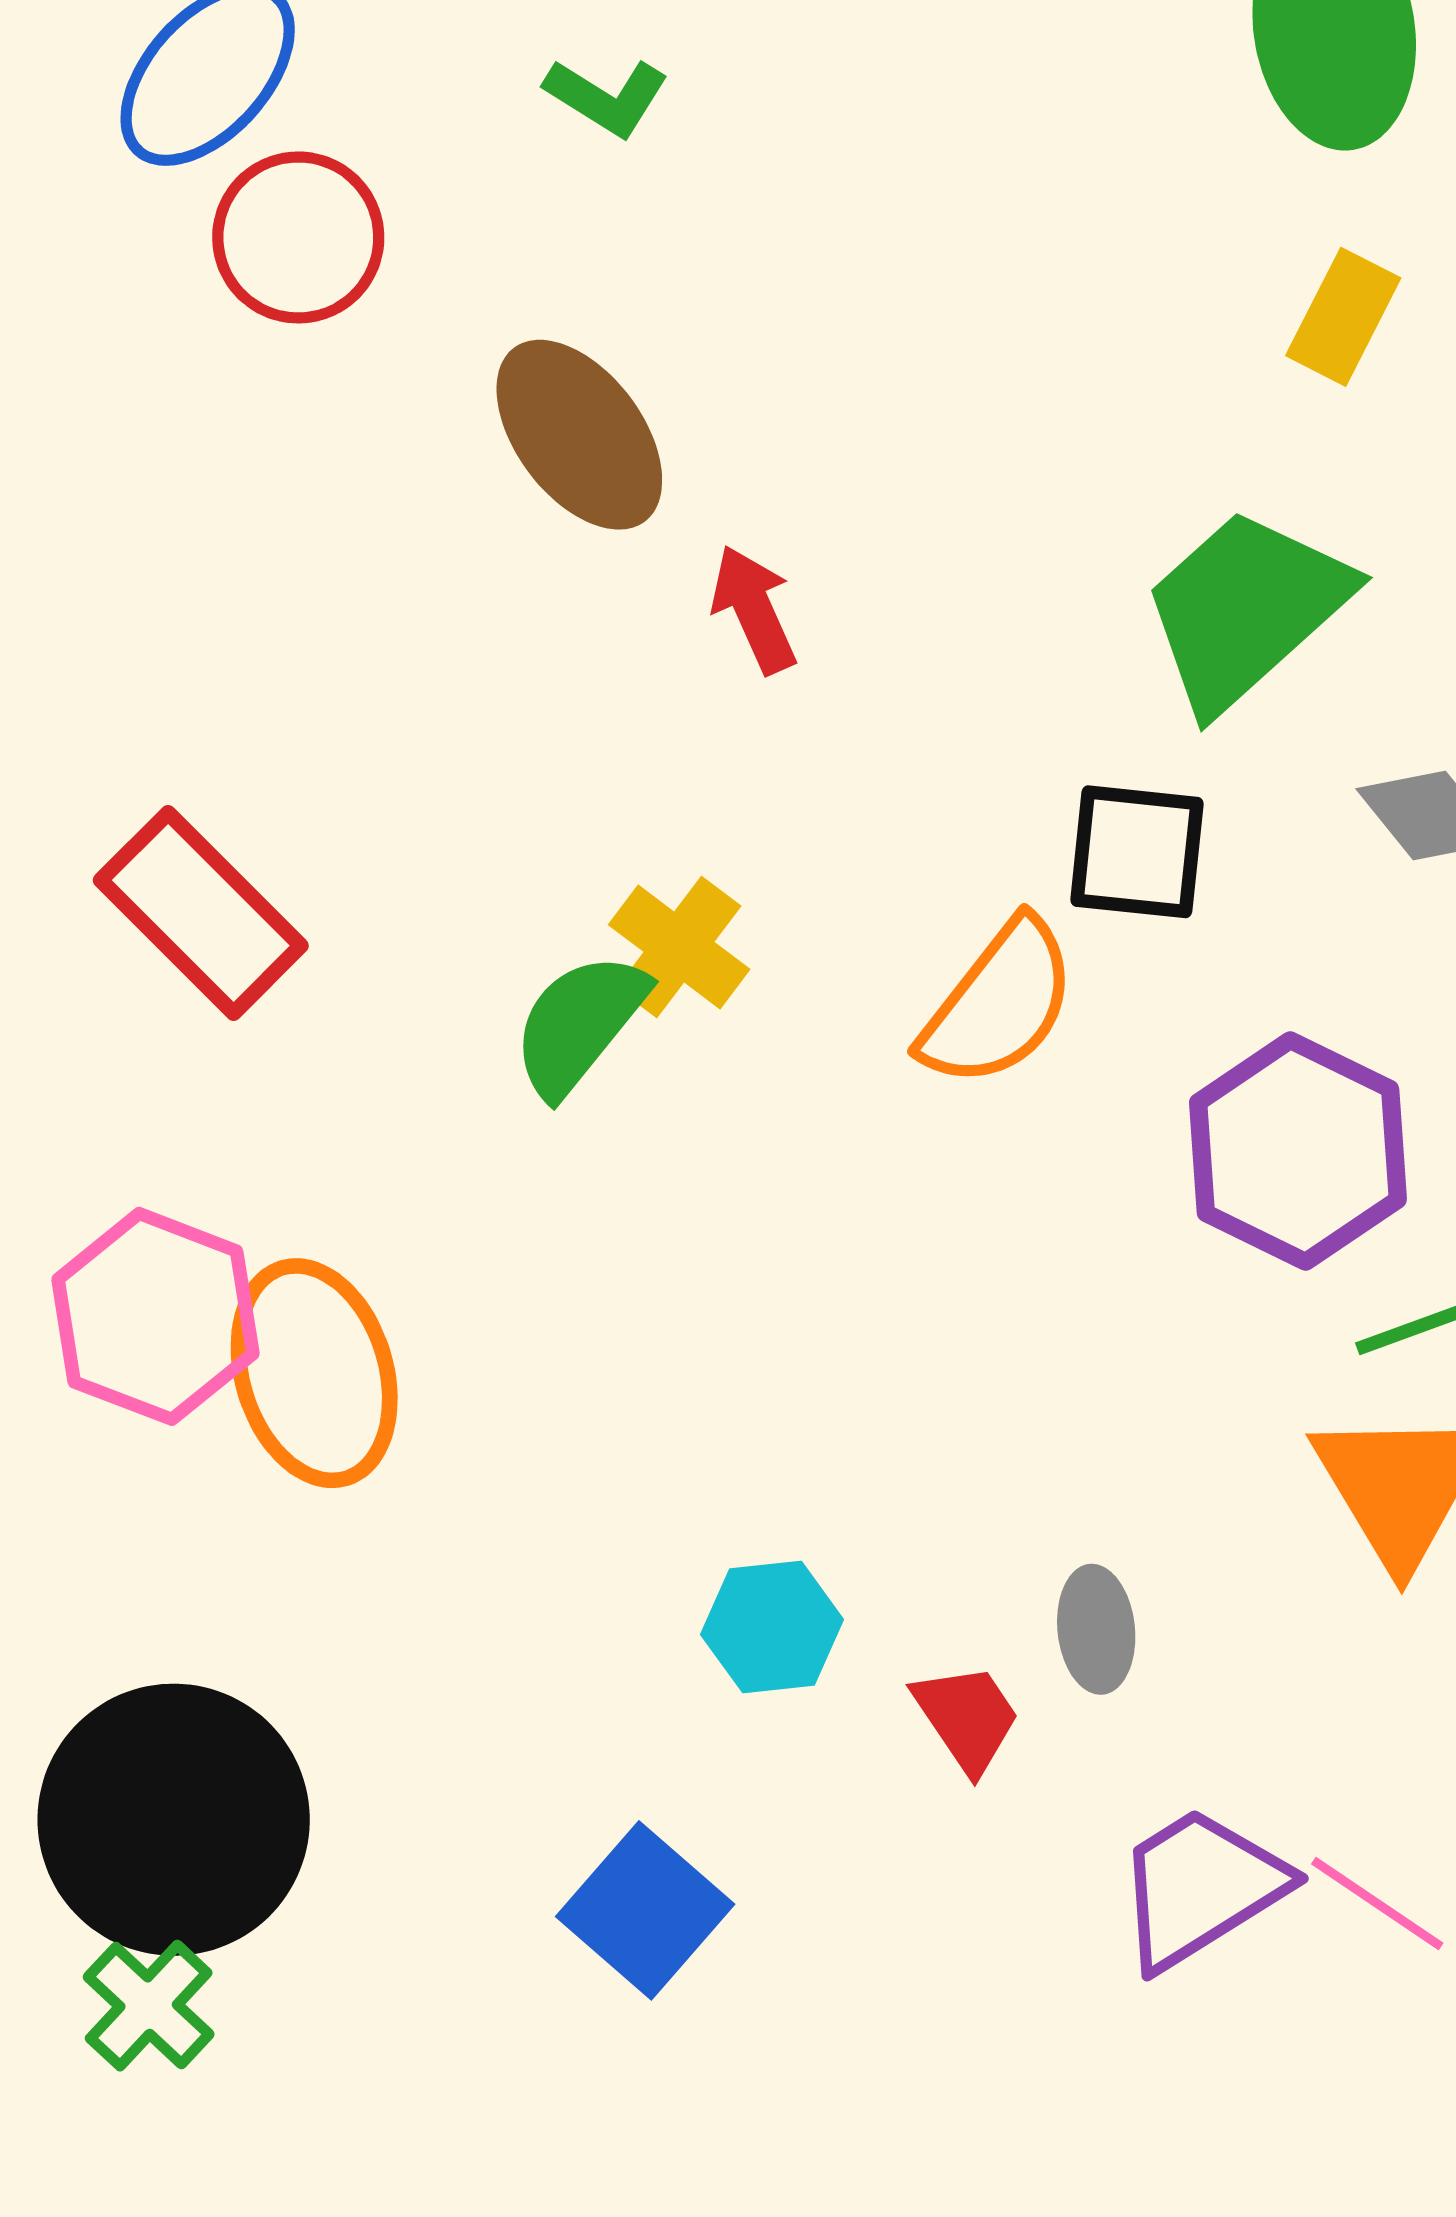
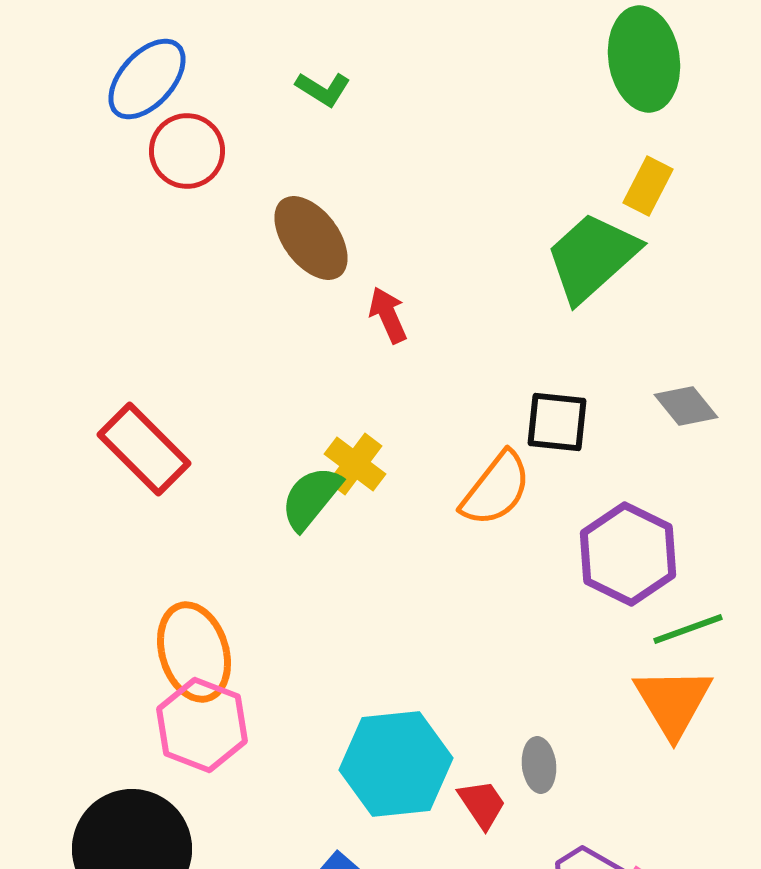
green trapezoid: (1246, 609) -> (592, 257), moved
pink hexagon: (155, 1316) -> (202, 725), moved
cyan hexagon: (772, 1627) -> (396, 764), size x1.8

